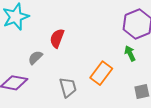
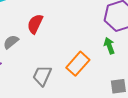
gray trapezoid: (68, 87) -> (42, 76), turned -145

